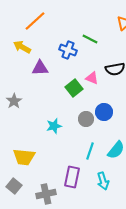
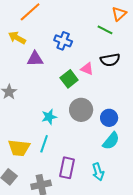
green line: (90, 39) -> (105, 30), moved
blue circle: (104, 112) -> (109, 118), moved
gray circle: (86, 119) -> (81, 110), size x1.5
cyan line: (90, 151) -> (44, 144), moved

